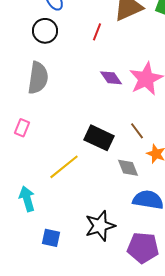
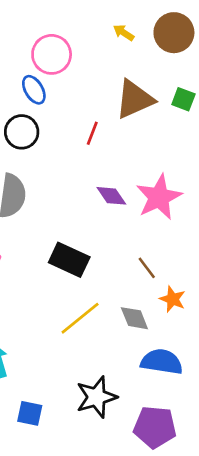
black rectangle: (99, 138) -> (69, 260), moved
yellow line: (64, 167) -> (80, 318), moved

